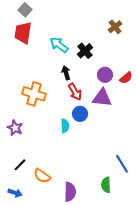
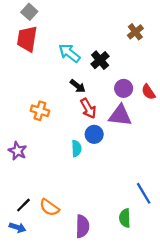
black arrow: (66, 73) -> (78, 86), turned 144
red semicircle: (126, 78) -> (148, 92), turned 96
orange cross: (34, 94) -> (40, 111), size x0.7
black line: (20, 165) -> (23, 205), moved

